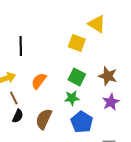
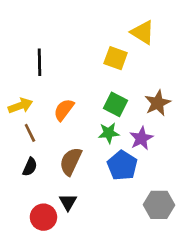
brown star: (108, 76) -> (158, 103), turned 30
purple star: (111, 102) -> (141, 138), moved
black semicircle: (18, 116) -> (30, 167), moved

